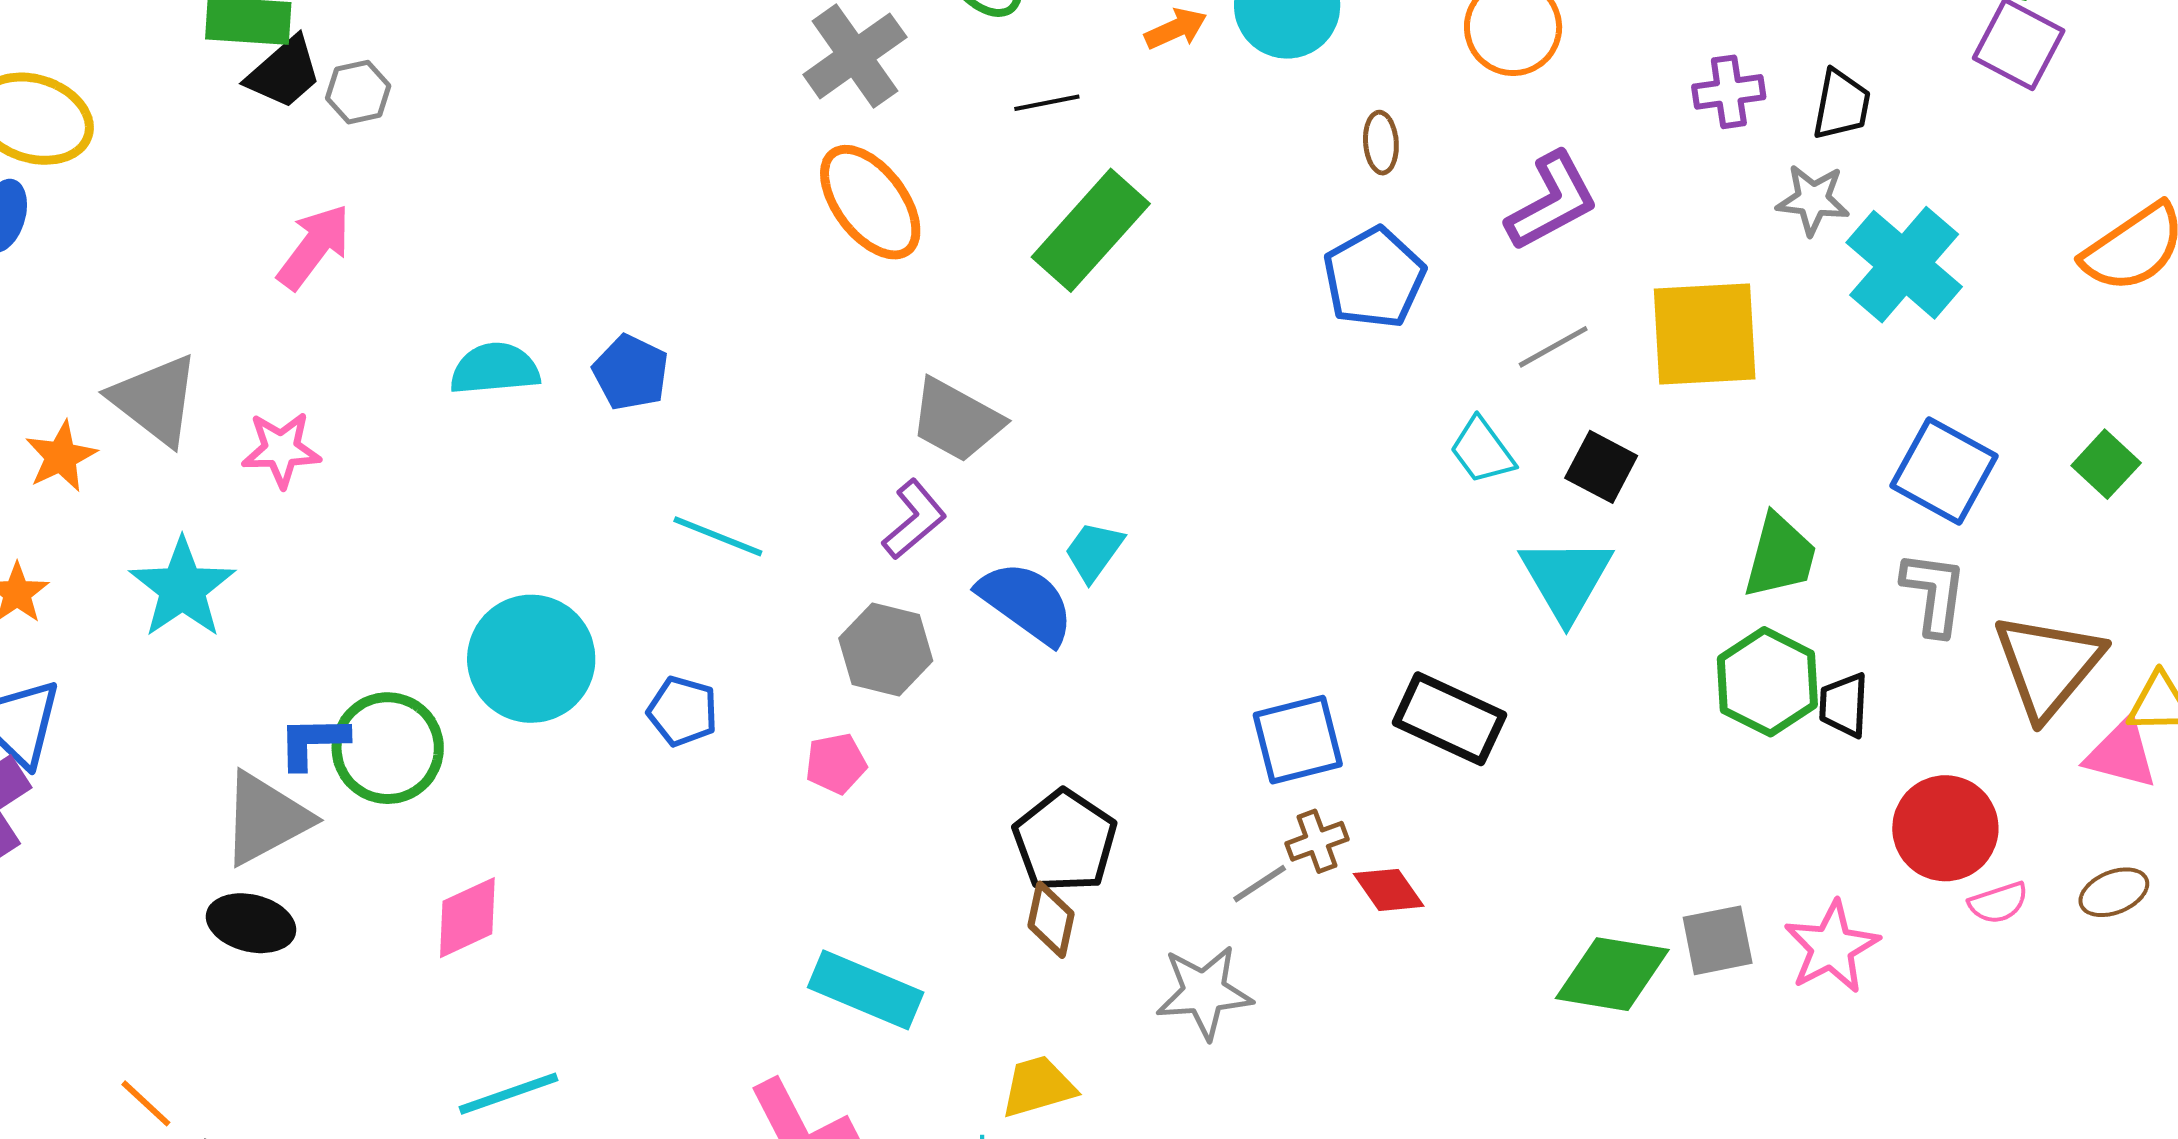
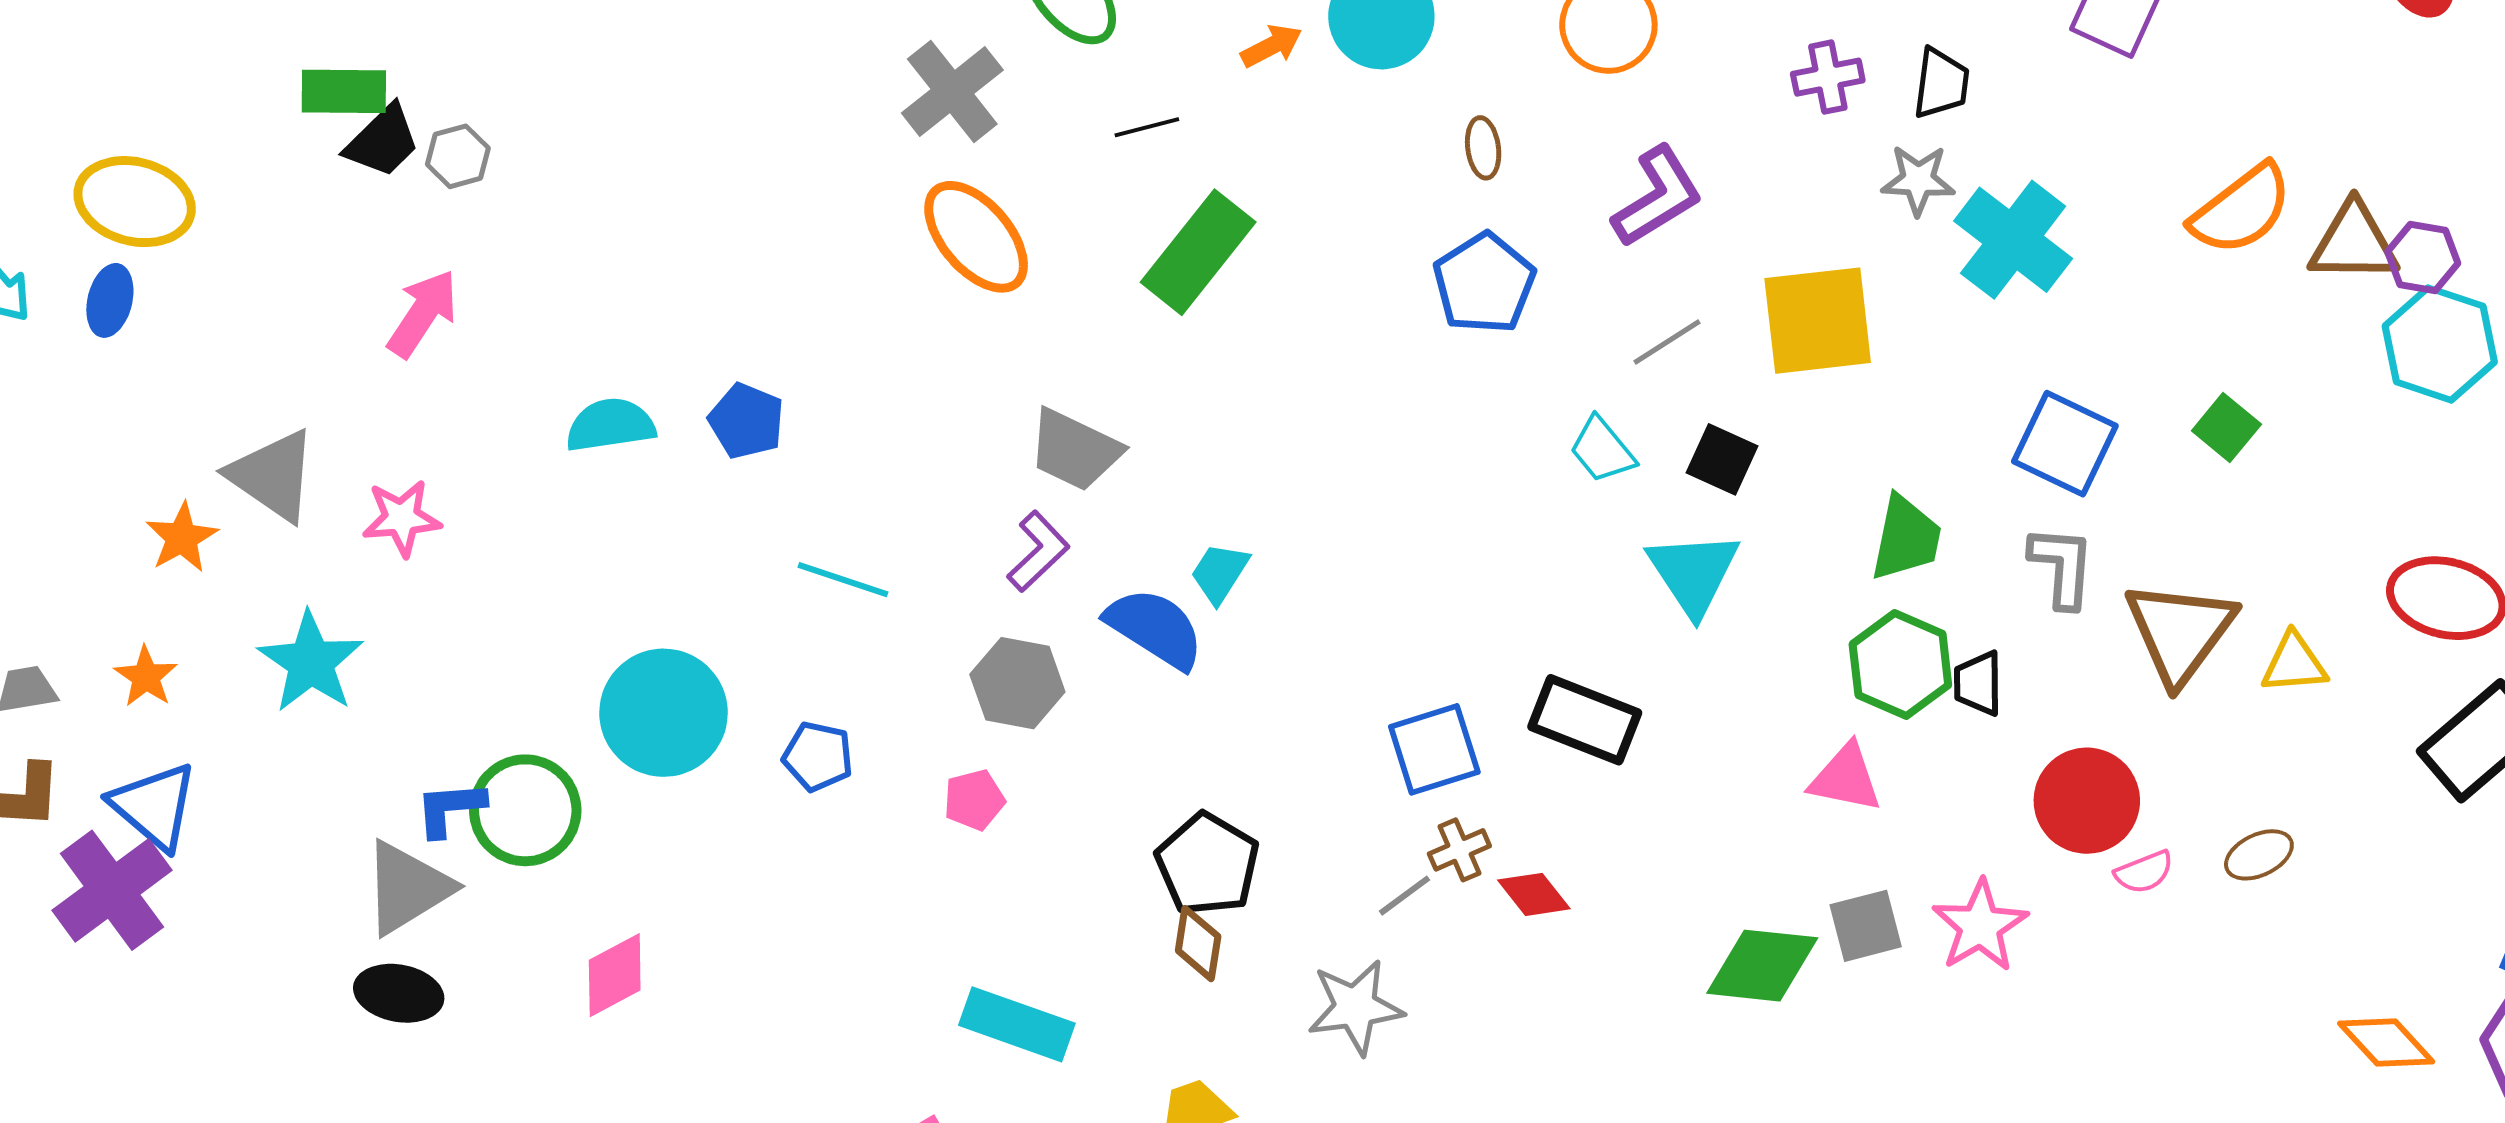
pink triangle: (2121, 754) -> (1846, 778), moved

